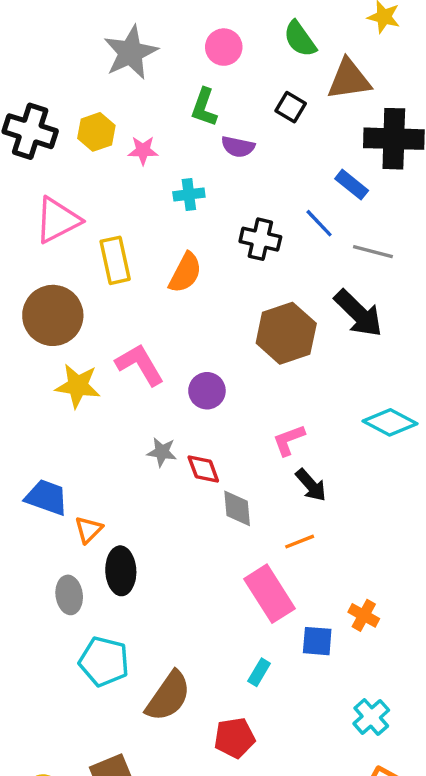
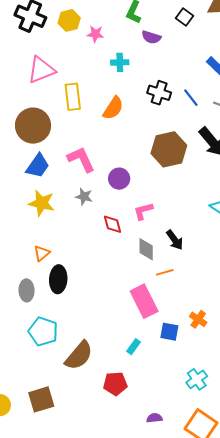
blue line: (319, 223) -> (191, 98), moved
yellow star: (78, 386) -> (42, 203), moved
pink L-shape: (289, 440) -> (143, 211), moved
gray star: (162, 452) -> (84, 197), moved
blue trapezoid: (47, 497) -> (38, 166), moved, turned 100
gray diamond: (237, 508) -> (146, 249), moved

